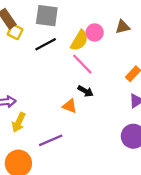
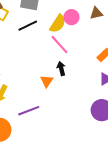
black arrow: (86, 91) -> (61, 69), turned -136
orange triangle: (70, 106) -> (47, 81), turned 40

